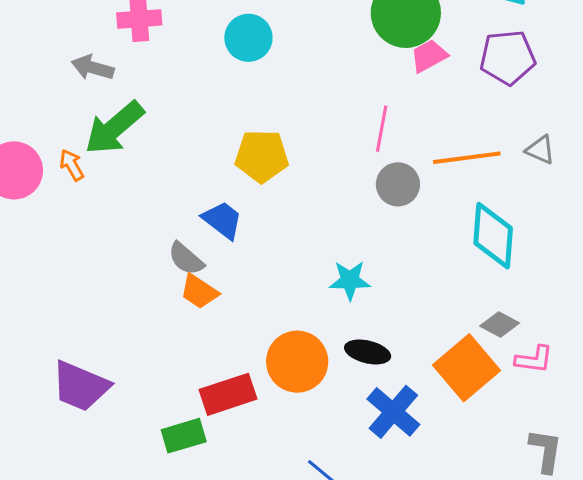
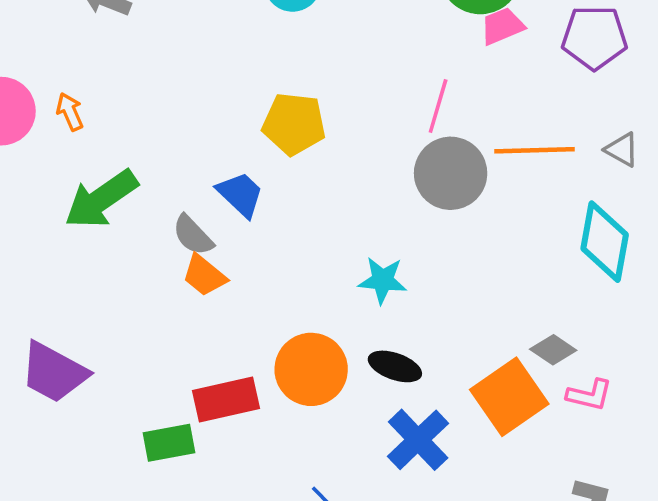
green arrow: (114, 128) -> (101, 199), moved
gray circle: (398, 184) -> (451, 173), size x1.4
cyan diamond: (493, 236) -> (605, 242), moved

